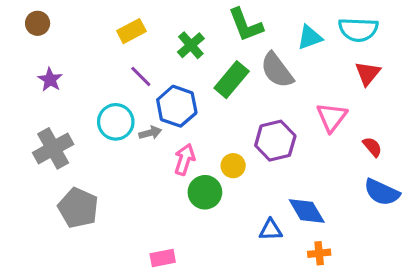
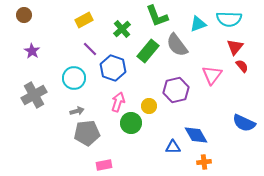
gray arrow: (150, 133) -> (77, 111), moved
red semicircle: (372, 147) -> (242, 66), moved
gray pentagon: (78, 208) -> (87, 133), moved, turned -30

